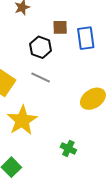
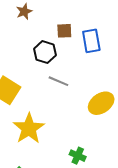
gray line: (41, 78) -> (58, 81), moved

